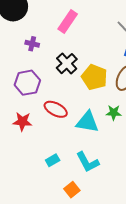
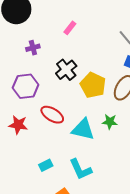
pink rectangle: (68, 22) -> (70, 28), size x0.6
purple cross: (32, 44) -> (33, 48), turned -32

